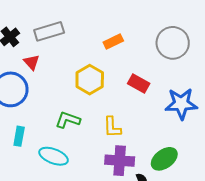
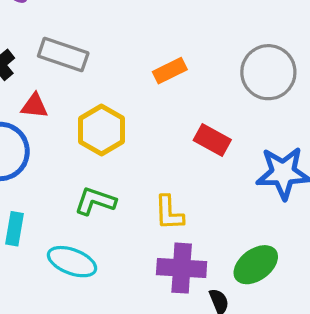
gray rectangle: (49, 31) -> (63, 54), turned 36
red triangle: (32, 62) -> (34, 106), turned -42
yellow hexagon: (90, 80) -> (102, 130), moved

